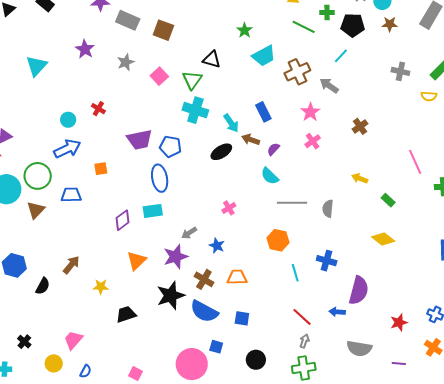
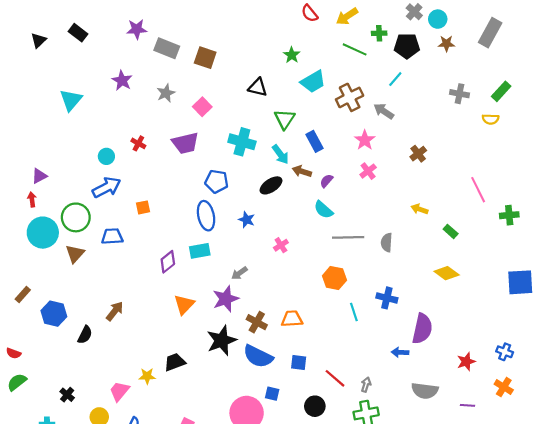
green triangle: (192, 80) -> (285, 119), moved
purple trapezoid: (140, 140) -> (185, 143), moved
blue star: (217, 246) -> (247, 220), moved
yellow star: (101, 287) -> (147, 376), moved
red line: (302, 317) -> (335, 378), moved

